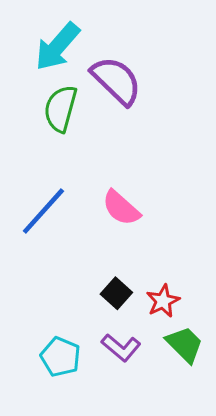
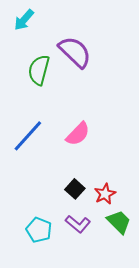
cyan arrow: (57, 47) -> (24, 20), moved, size x0.7
pink semicircle: (121, 208) -> (78, 134), turned -88

